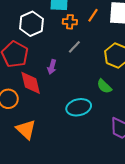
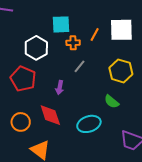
red diamond: (31, 83) -> (50, 115), moved

